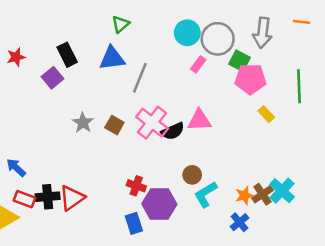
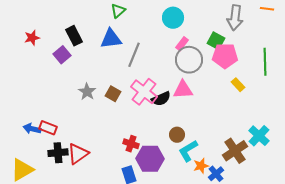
gray circle: (218, 39) -> (189, 60), moved
blue arrow: (16, 168) -> (32, 129), turned -30
cyan cross: (282, 191) -> (259, 136), moved
brown cross: (263, 194) -> (235, 151), size x1.4
orange star: (244, 196) -> (201, 166), moved
red rectangle: (25, 199) -> (48, 128), moved

